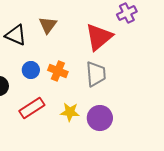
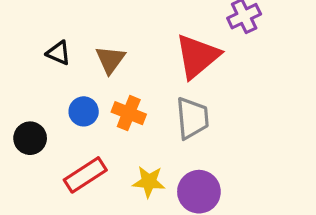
brown triangle: (48, 25) -> (110, 60), moved
black triangle: (16, 35) -> (59, 53), size x0.7

